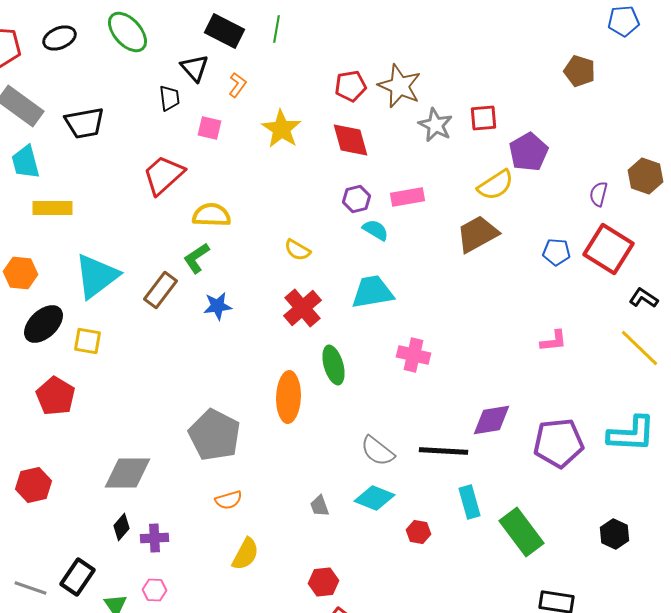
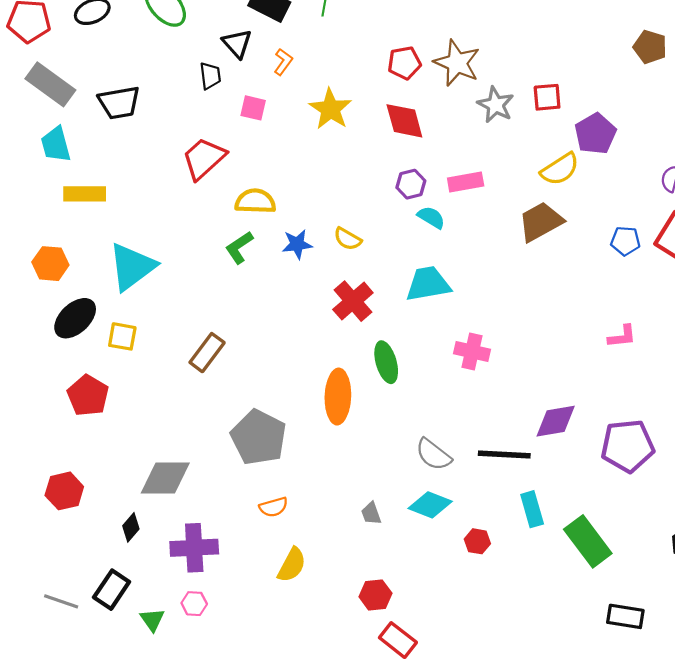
brown rectangle: (160, 290) -> (207, 353), moved
blue star: (218, 306) -> (297, 244), moved
black diamond: (122, 527) -> (131, 527), moved
purple cross: (154, 538) -> (194, 548), size x1.6

